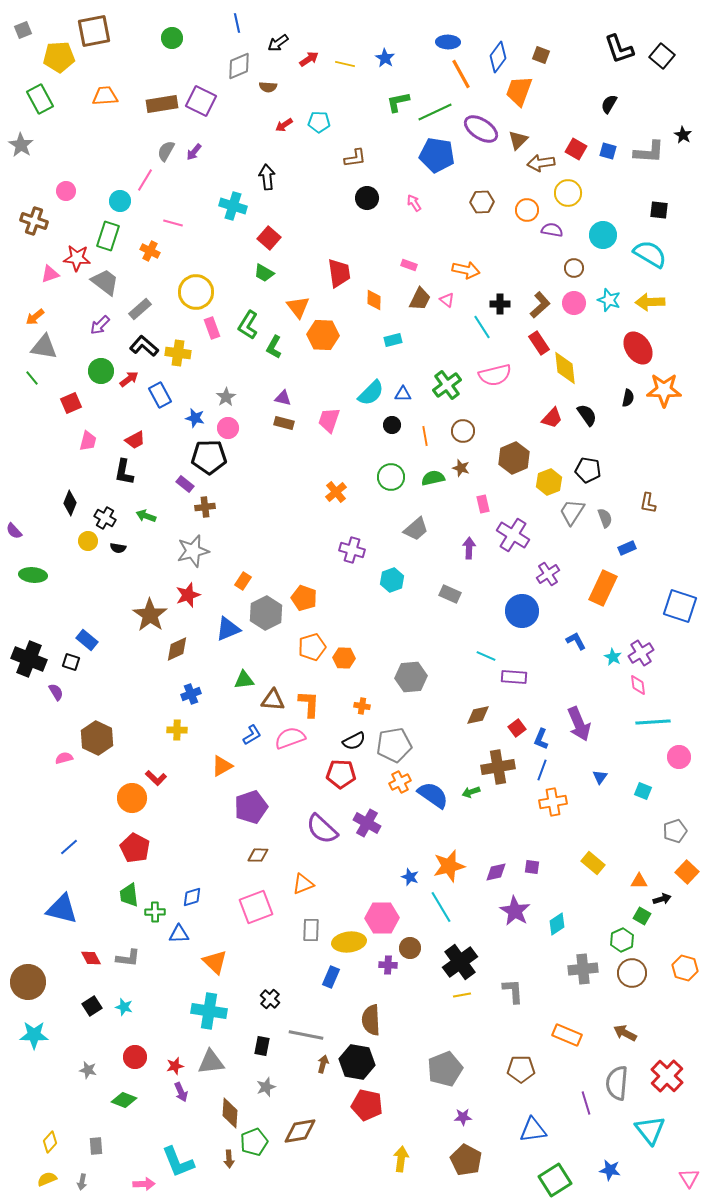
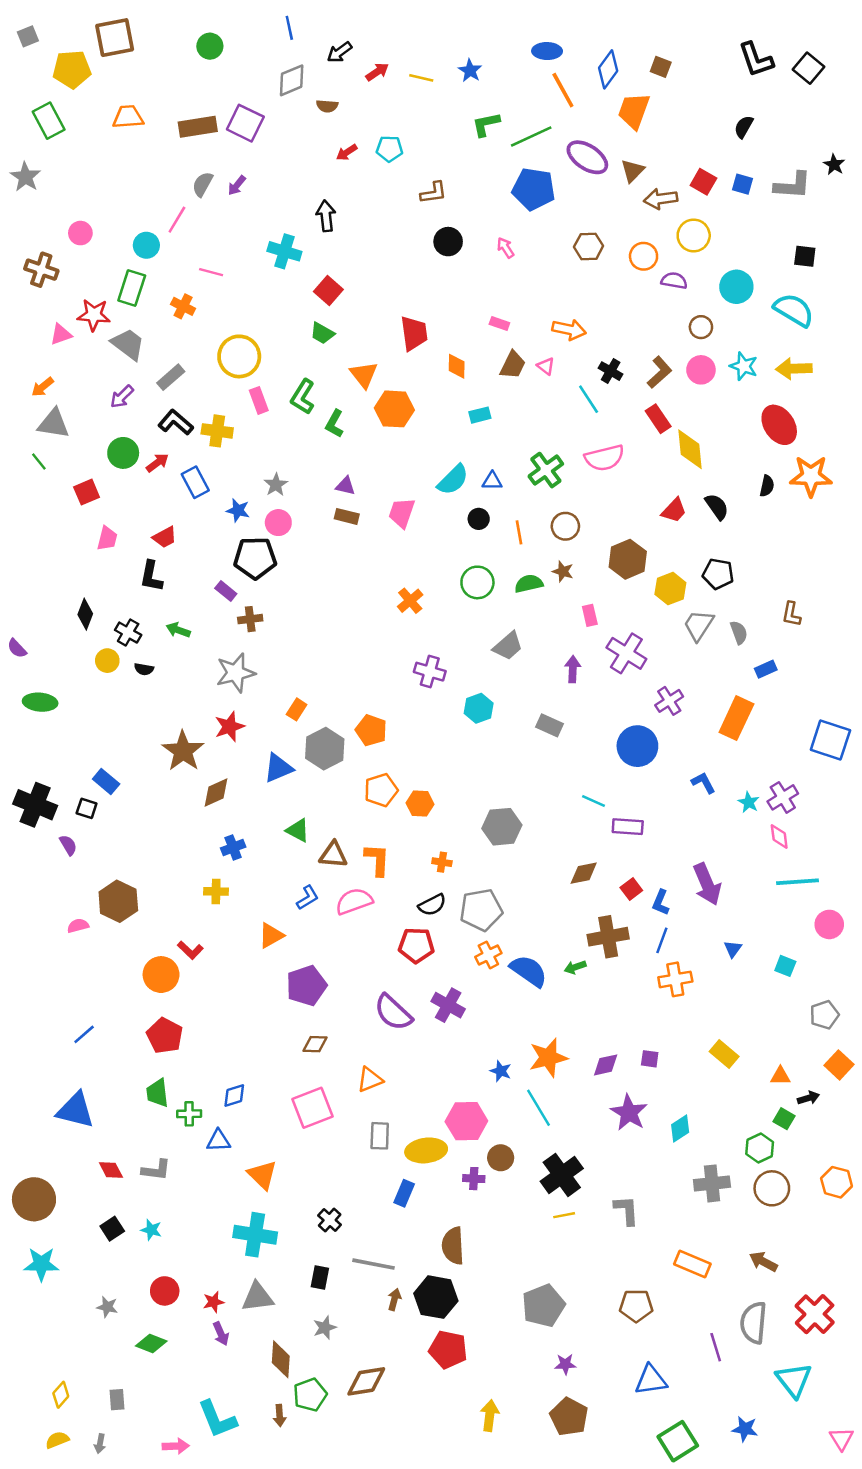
black cross: (500, 304) -> (611, 371), turned 30
green triangle: (244, 680) -> (298, 830), turned 35

